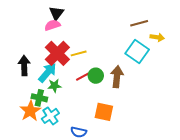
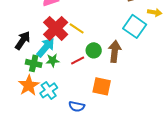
yellow line: (79, 53) -> (77, 28), turned 49
black arrow: (24, 66) -> (23, 40), turned 36
red line: (83, 77) -> (78, 60), moved
green cross: (39, 98) -> (34, 63), moved

